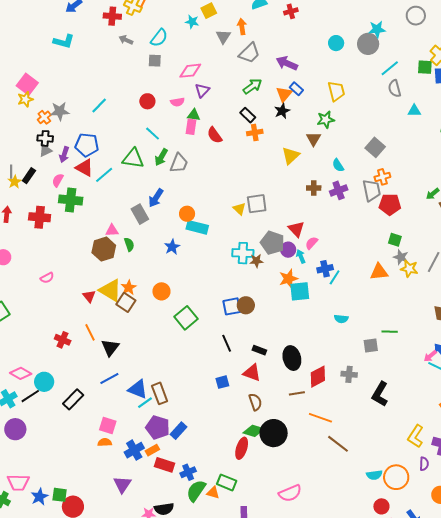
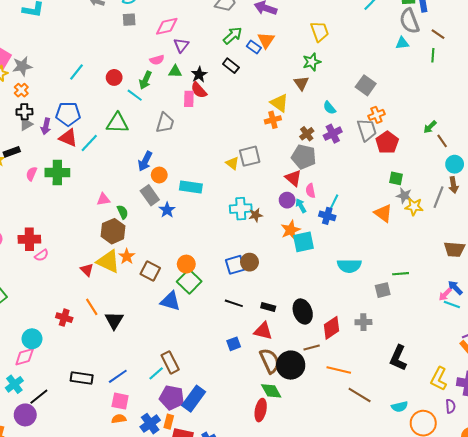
gray semicircle: (395, 88) -> (409, 21), moved, size x1.4
blue rectangle: (296, 89) -> (254, 47), moved
red circle: (147, 101) -> (114, 77), moved
gray star: (60, 111) -> (22, 66), moved
black star: (282, 111) -> (199, 74), moved
pink rectangle: (191, 127) -> (189, 99), moved
orange cross: (255, 133) -> (273, 120), moved
yellow triangle: (291, 156) -> (279, 103), turned -36
green arrow: (161, 157) -> (145, 80), moved
black rectangle: (29, 176) -> (12, 152), turned 42
pink semicircle: (58, 180) -> (31, 174), moved
brown cross: (314, 188) -> (307, 134), turned -32
red pentagon: (390, 204) -> (387, 142), turned -30
gray rectangle: (140, 214) -> (150, 195), moved
orange circle: (187, 214) -> (159, 175), moved
red cross: (40, 217) -> (29, 239), moved
gray pentagon: (272, 243) -> (304, 157), moved
pink semicircle: (312, 243) -> (310, 191), turned -48
brown hexagon: (104, 249) -> (113, 231), moved
blue cross: (325, 269) -> (327, 216), turned 35
orange triangle: (379, 272) -> (383, 213), turned 48
cyan line: (335, 277) -> (334, 202), moved
orange circle: (161, 291) -> (186, 264), moved
brown square: (126, 302) -> (150, 271), moved
cyan semicircle: (341, 319) -> (349, 266), size x1.6
black line: (227, 343) -> (234, 303), turned -42
pink diamond: (21, 373) -> (25, 357), turned -40
blue line: (109, 379) -> (118, 376), moved
cyan circle: (44, 382) -> (32, 339), moved
blue triangle: (138, 389) -> (170, 301), moved
black L-shape: (380, 394) -> (398, 358), moved
black line: (30, 396) -> (39, 397), moved
black rectangle: (73, 399) -> (82, 378), turned 60
brown semicircle: (255, 402) -> (270, 361), size x1.4
blue rectangle: (179, 431) -> (194, 399), size x1.4
green diamond: (254, 431) -> (271, 391), turned 50
black circle: (274, 433) -> (291, 365), moved
orange rectangle: (152, 450) -> (169, 422), turned -40
cyan semicircle: (374, 475) -> (400, 407), moved

